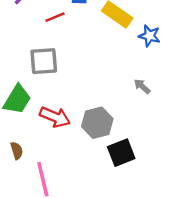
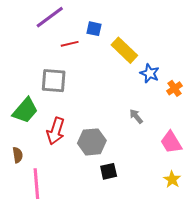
red arrow: (55, 117) -> (56, 131), turned 76
black square: (121, 153) -> (109, 171), size x0.7

